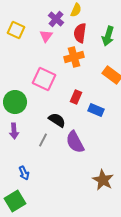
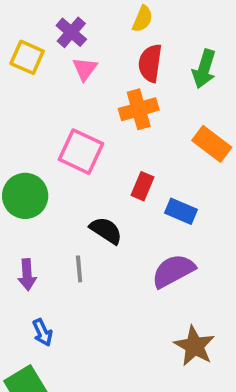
purple cross: (56, 19) -> (71, 32), moved
purple arrow: (14, 131) -> (27, 275), moved
gray line: (43, 140) -> (79, 269), turned -32
purple semicircle: (75, 142) -> (173, 271), moved, turned 90

